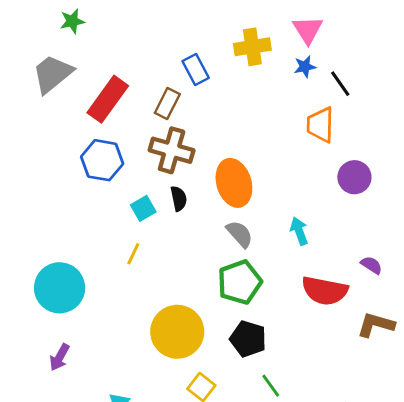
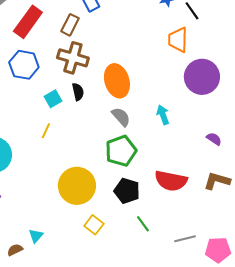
purple circle: (354, 177) -> (202, 77), size x1.5
red semicircle: (325, 291) -> (171, 181), moved

